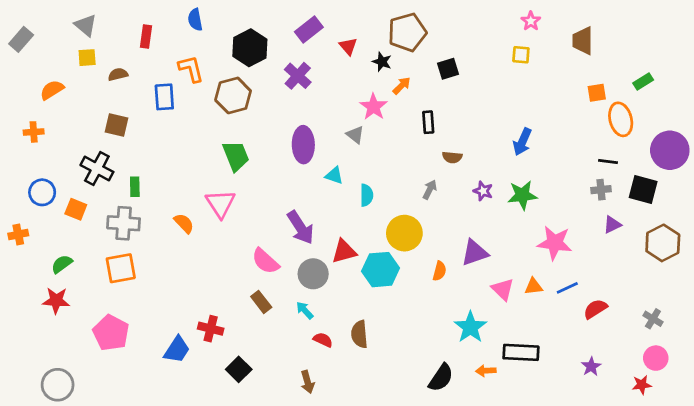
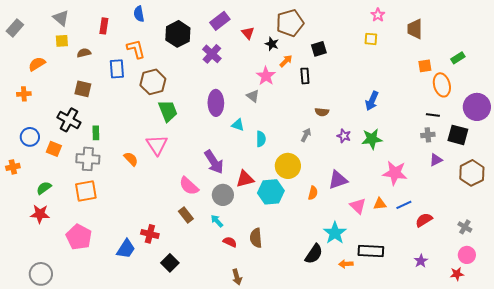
brown hexagon: (233, 95) -> (153, 82), moved
black rectangle: (428, 122) -> (305, 76), moved
black semicircle: (441, 378) -> (314, 254), moved
brown arrow: (308, 382) -> (237, 277), moved

